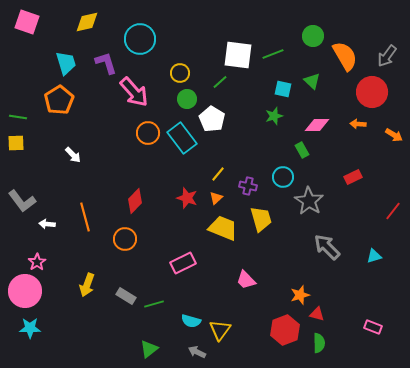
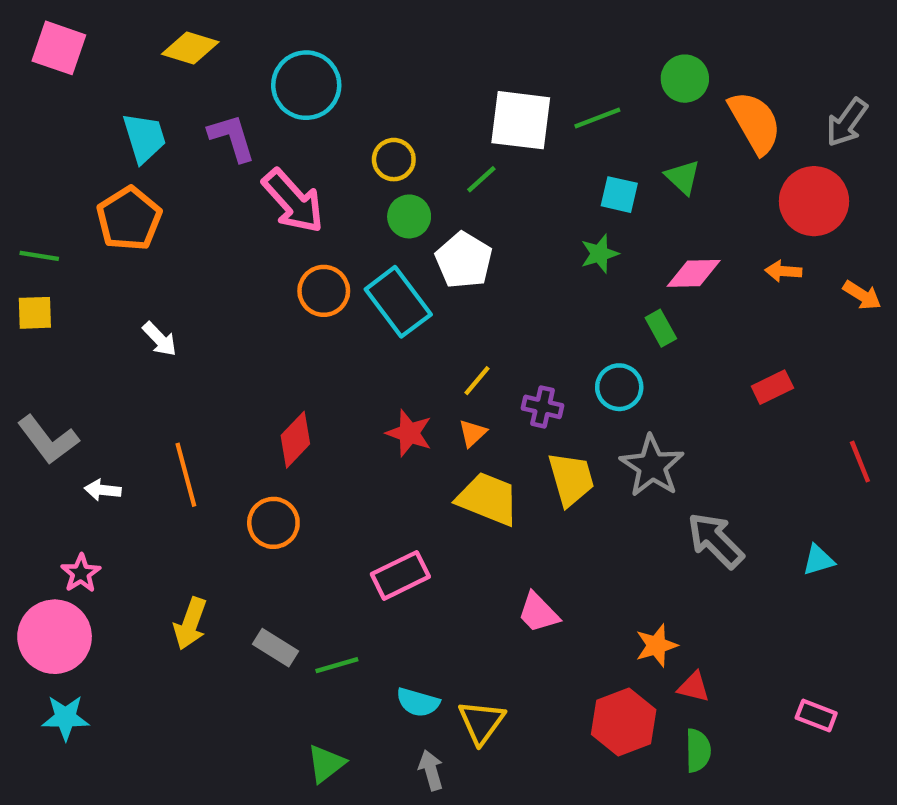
yellow diamond: (87, 22) -> (190, 48), turned 30
gray star: (309, 201) -> (652, 466), moved
red line: (393, 211) -> (860, 462), turned -60
gray arrow: (197, 352) -> (431, 770), turned 48

